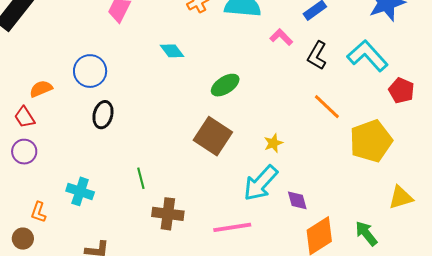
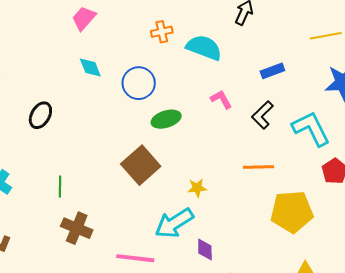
pink L-shape: (281, 37) -> (221, 99), moved
cyan diamond: (172, 51) -> (90, 67), moved
blue circle: (90, 71) -> (139, 83), moved
orange line: (327, 107) -> (259, 167), turned -60

